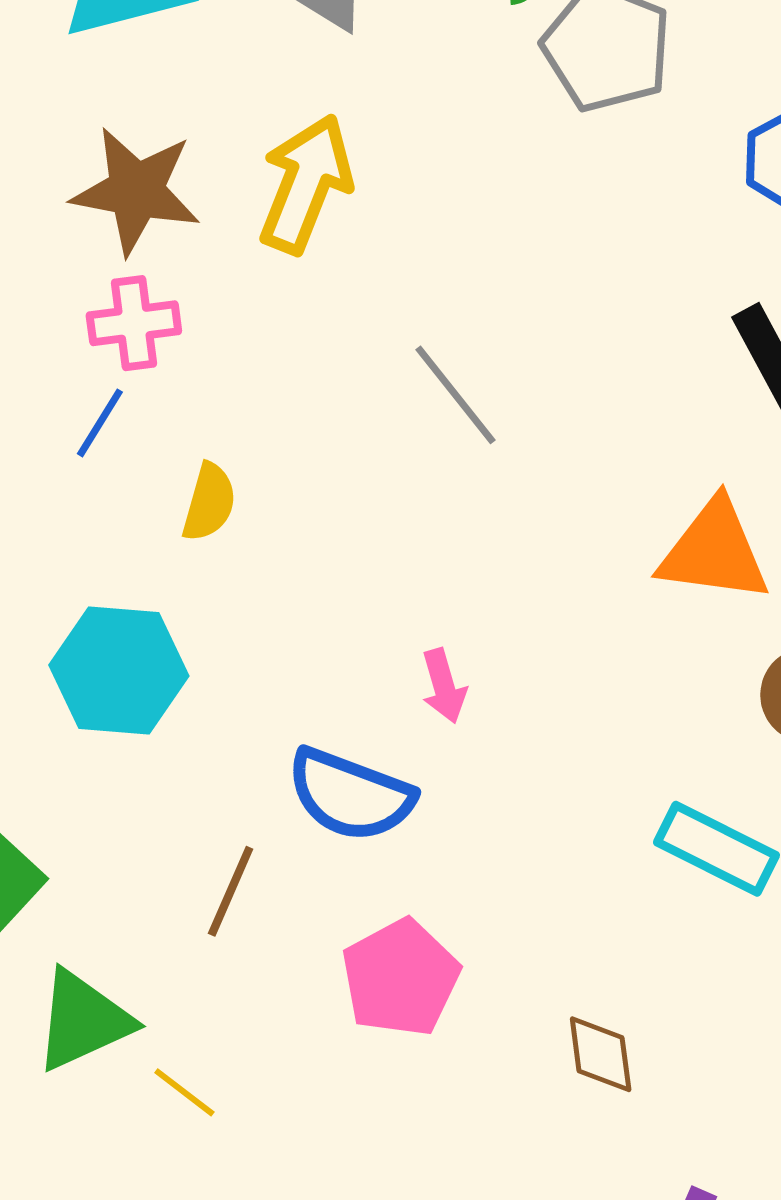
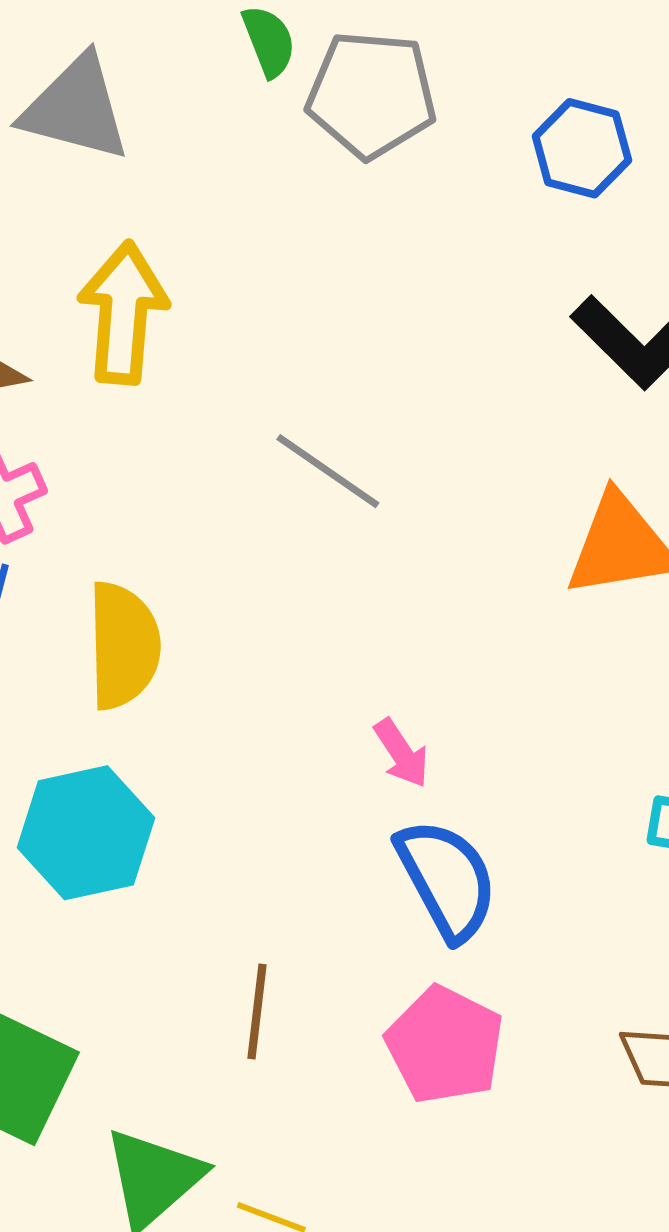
yellow semicircle: (209, 502) -> (123, 646), size x1.6
blue semicircle: (350, 795) -> (447, 879), moved, turned -122

